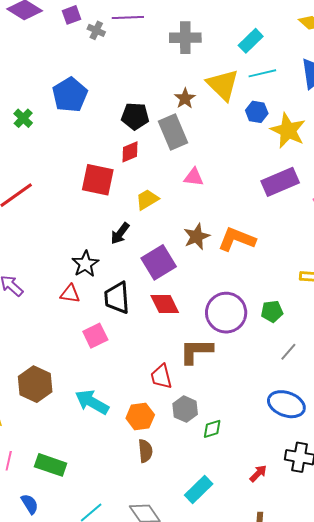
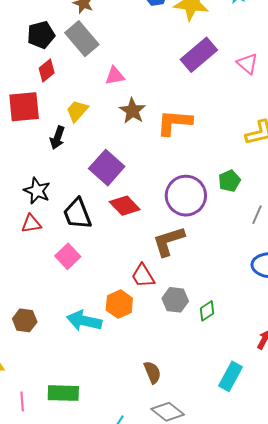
black arrow: (120, 233) -> (57, 138), moved
brown star: (197, 236) -> (133, 111), moved
brown hexagon: (35, 384) -> (25, 320), size x0.7
orange hexagon: (140, 416) -> (119, 304), moved
brown semicircle: (145, 451) -> (152, 372), moved
cyan rectangle: (199, 490) -> (231, 376), moved

